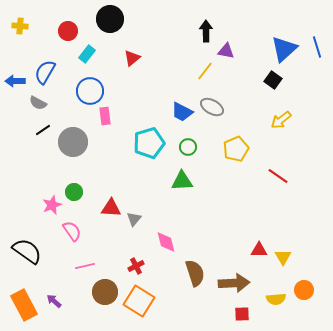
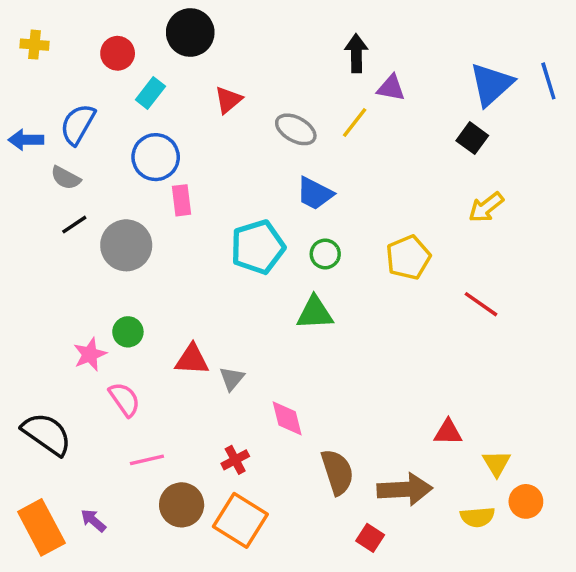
gray ellipse: (212, 107) -> (296, 129), moved
yellow triangle: (283, 257) -> (497, 463), moved
red square: (242, 314) -> (370, 538), moved, turned 35

